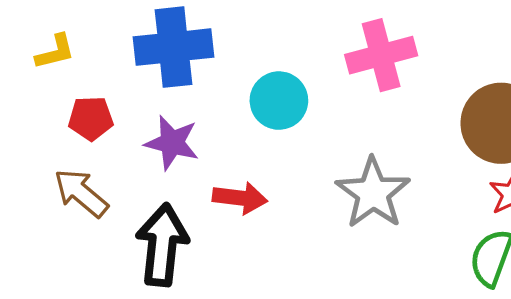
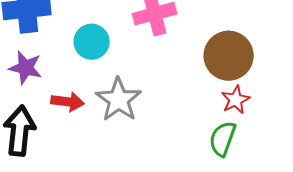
gray star: (373, 193) -> (119, 100), moved

